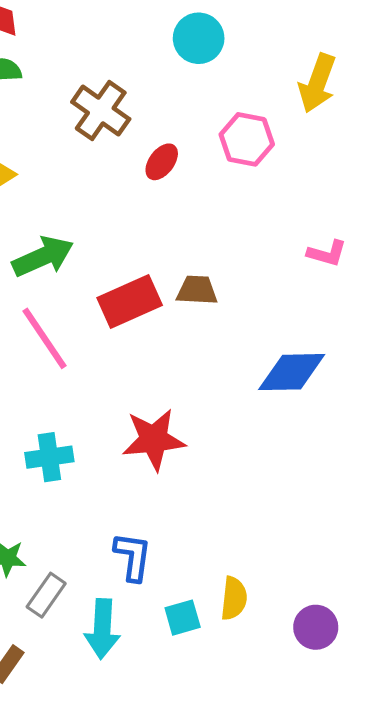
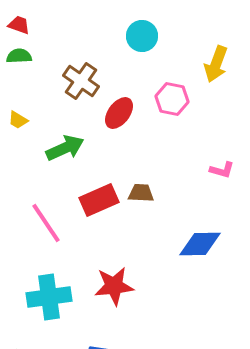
red ellipse: (162, 162) -> (119, 113), size x1.4
green arrow: (43, 257) -> (65, 148), moved
cyan cross: (49, 457) -> (49, 297), size x1.5

